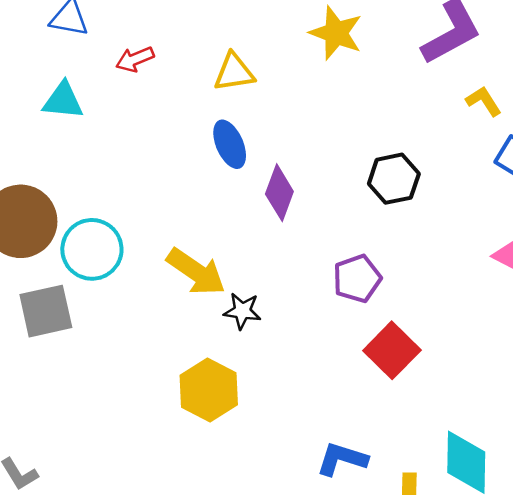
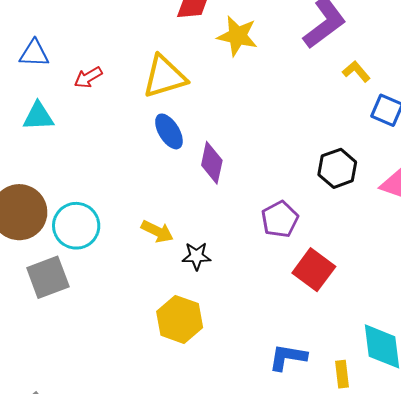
yellow triangle: (234, 72) -> (165, 77), size x1.4
black hexagon: (394, 179) -> (337, 168), moved
yellow arrow: (196, 272) -> (157, 231), size x0.7

